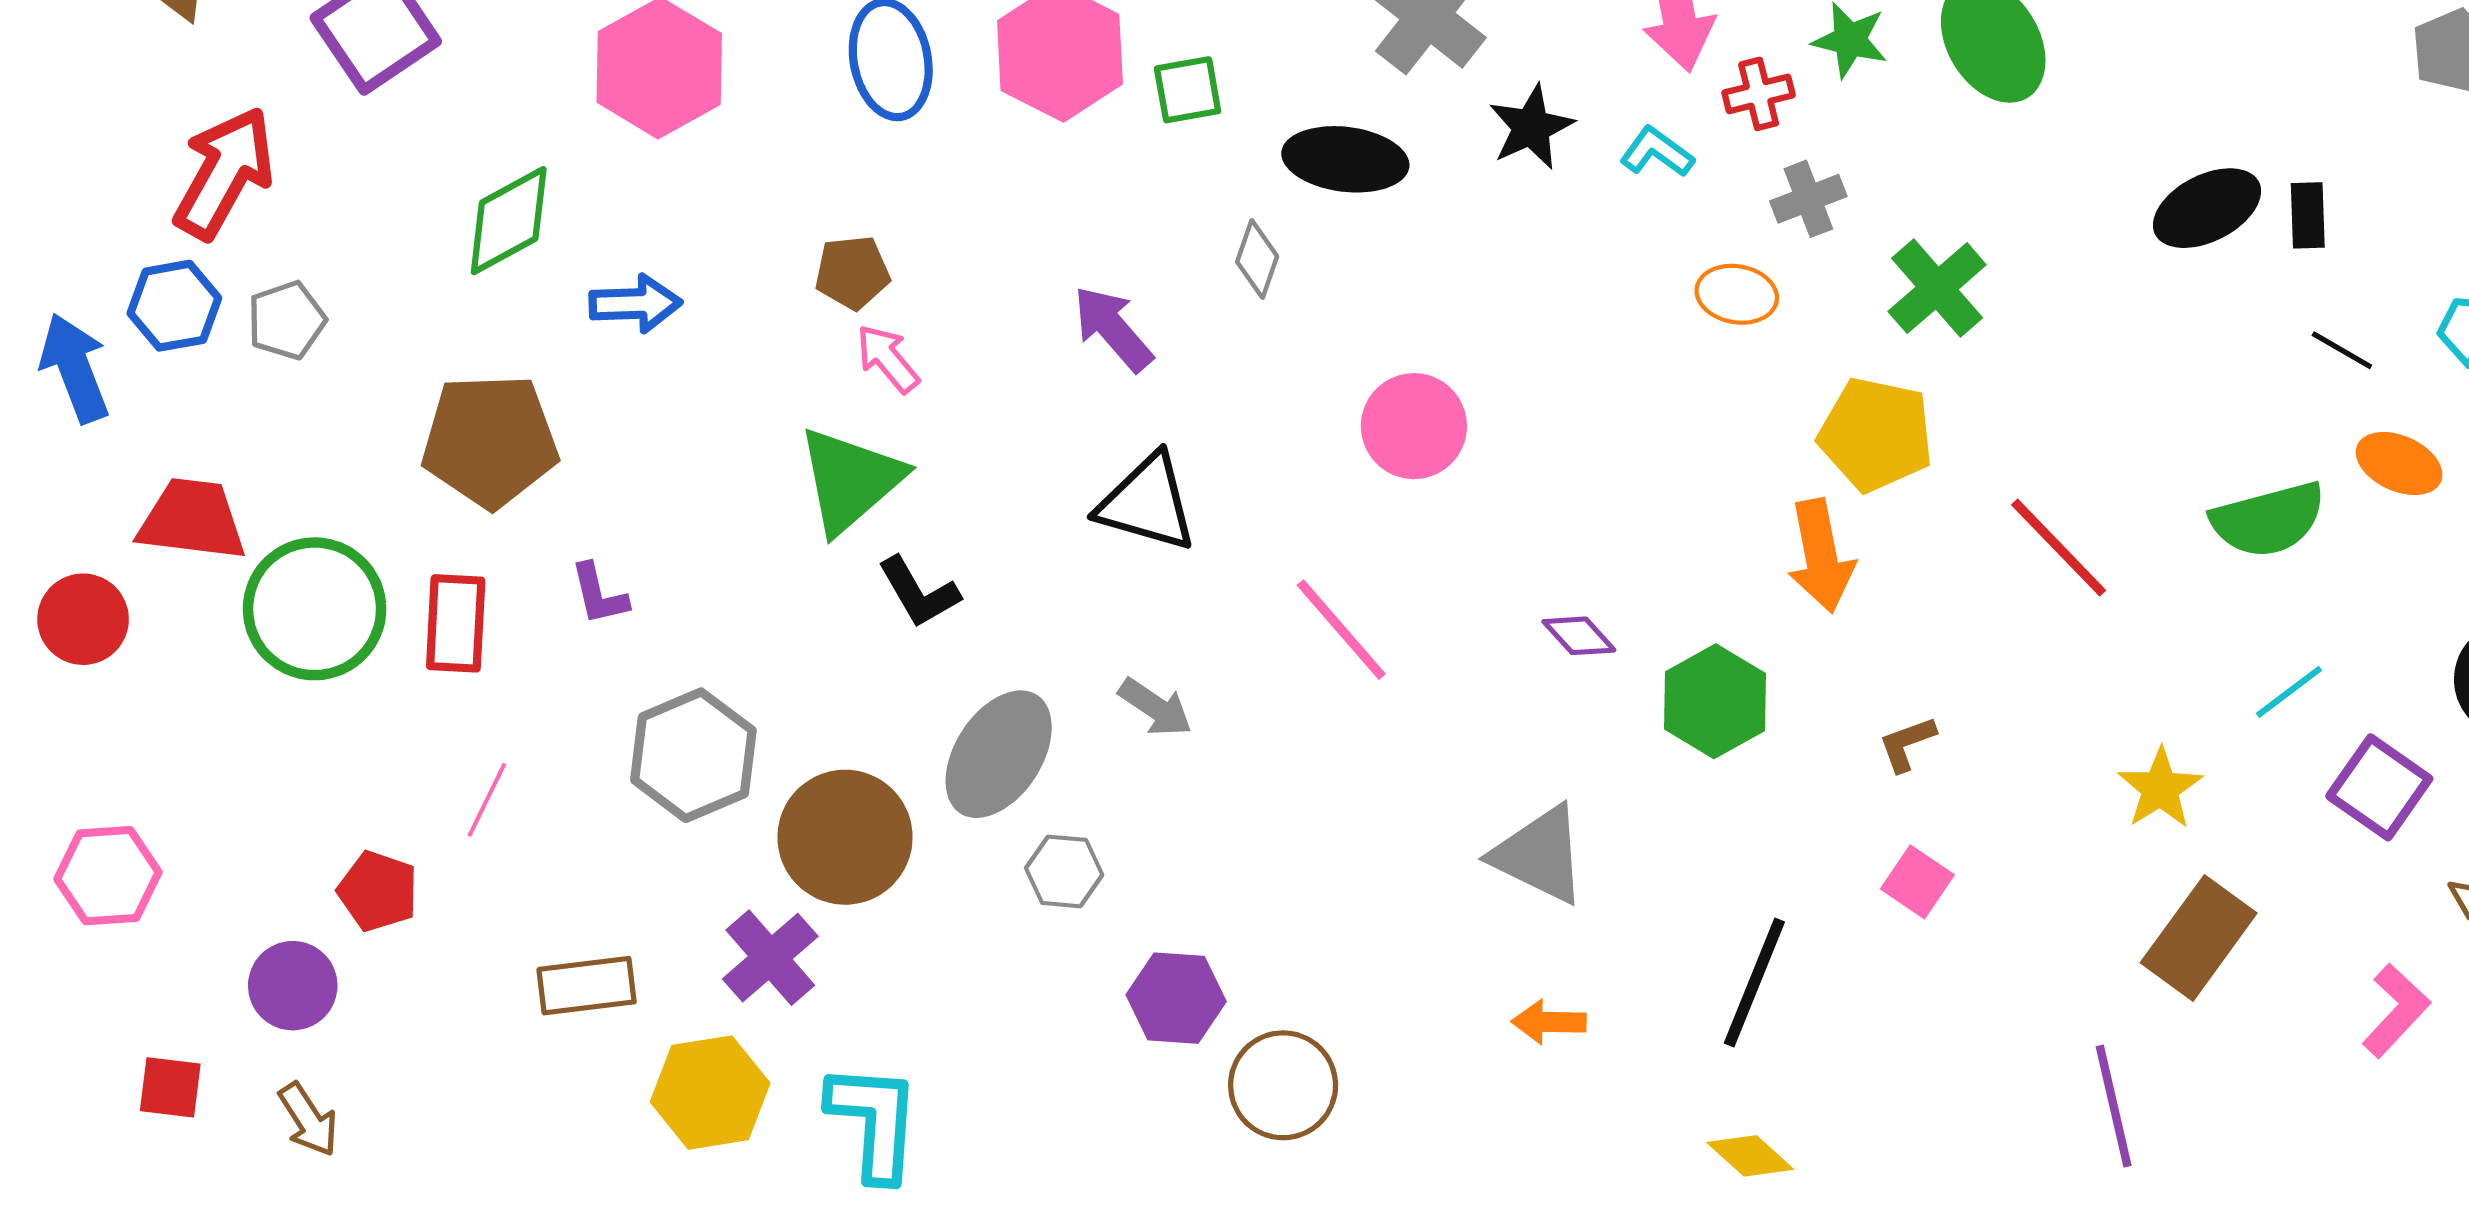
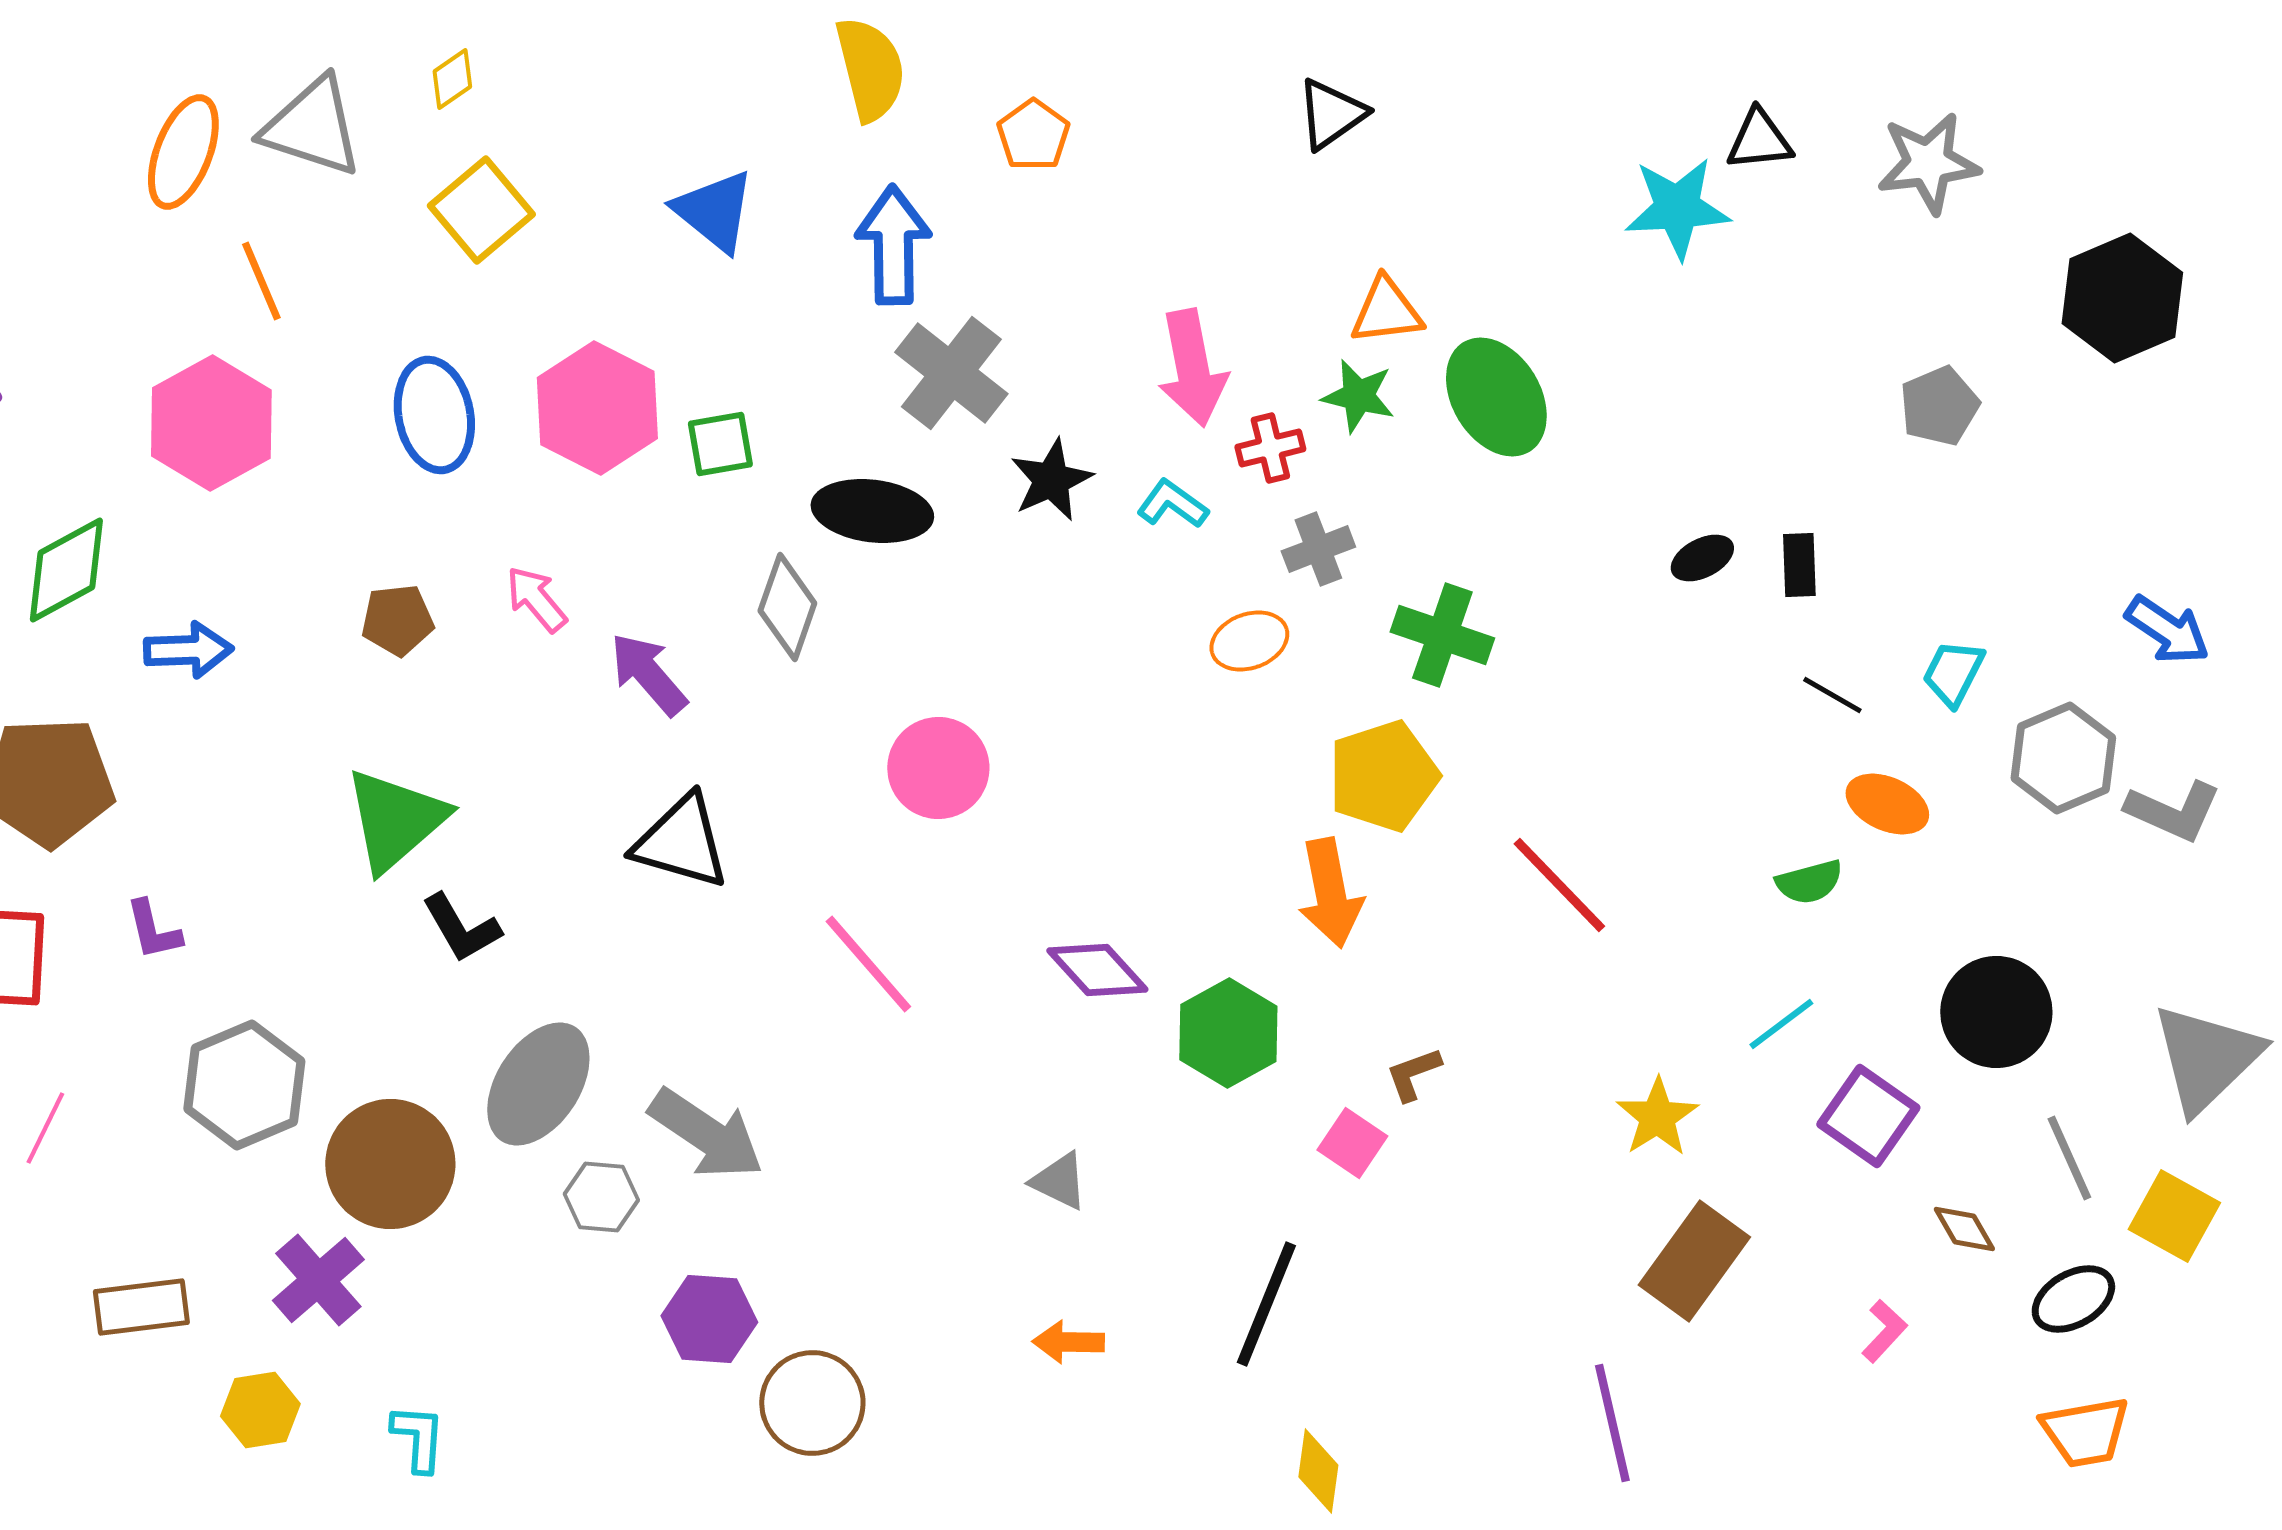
black ellipse: (2207, 208) -> (1702, 558), size x0.6
gray diamond: (1257, 259) -> (787, 607), size x1.4
green cross: (1937, 288) -> (1442, 635), turned -30
orange ellipse: (1737, 294) -> (1249, 641), turned -30
pink arrow: (888, 359) -> (536, 599), moved
yellow pentagon: (1876, 434) -> (1383, 776), turned -30
green semicircle: (2268, 520) -> (1809, 882), moved, size x0.6
purple diamond: (1579, 636) -> (1097, 970), size x1.4
gray arrow: (1155, 707) -> (706, 1134), moved, size x1.6
gray triangle: (1540, 855) -> (1059, 1181), size x0.6
pink square: (1917, 882) -> (1352, 1143), moved
pink L-shape: (2396, 1011) -> (1884, 1331), size x0.7
yellow hexagon: (710, 1093) -> (260, 1410), size x0.7
cyan L-shape: (874, 1122) -> (418, 1438), size x0.6
yellow diamond: (1750, 1156) -> (1318, 1471), moved, turned 56

